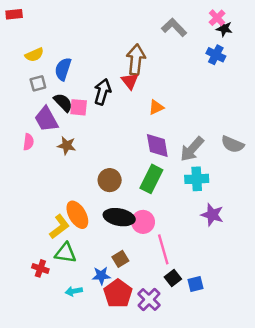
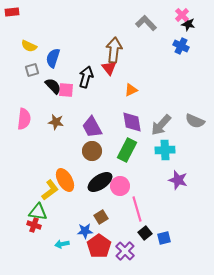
yellow semicircle: (34, 55) -> (29, 46), turned 49
purple trapezoid: (46, 119) -> (92, 127), moved
pink semicircle: (28, 142) -> (24, 119), size x1.5
black ellipse: (119, 217) -> (100, 182), turned -45
green triangle: (65, 253) -> (38, 212), moved

